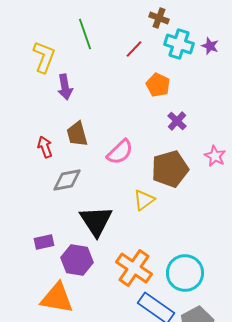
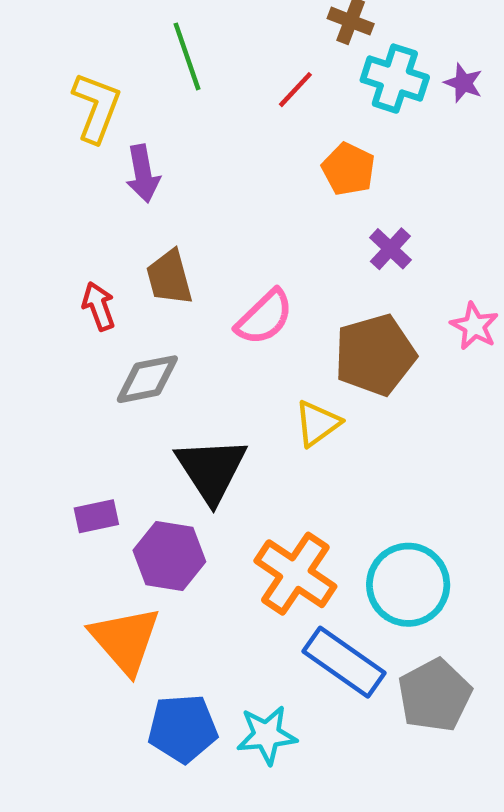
orange triangle: (57, 298) -> (125, 640), turned 39

